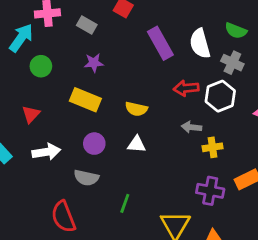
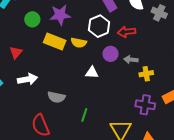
purple star: (94, 63) -> (60, 15), size x1.5
green circle: (41, 66) -> (32, 19), moved
white hexagon: (220, 96) -> (99, 26), moved
yellow semicircle: (136, 109) -> (79, 43), moved
purple circle: (94, 144) -> (110, 54), moved

